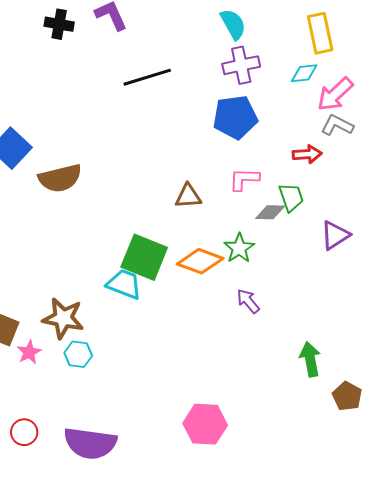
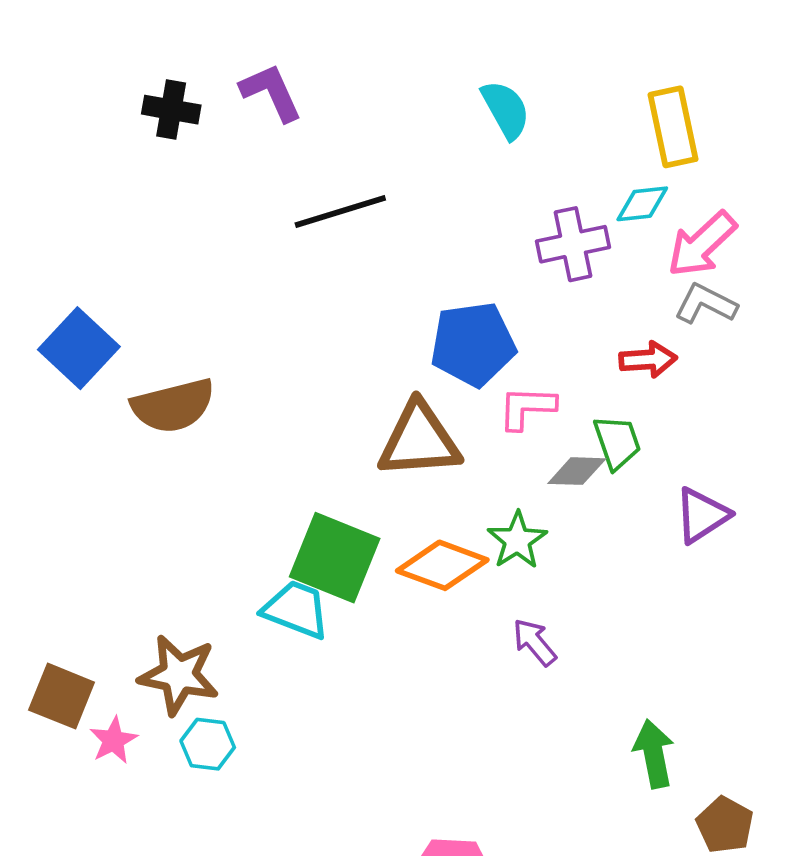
purple cross: (241, 65) -> (573, 244), moved
blue pentagon: (235, 117) -> (473, 344), moved
brown triangle: (188, 196) -> (419, 440), size x1.6

